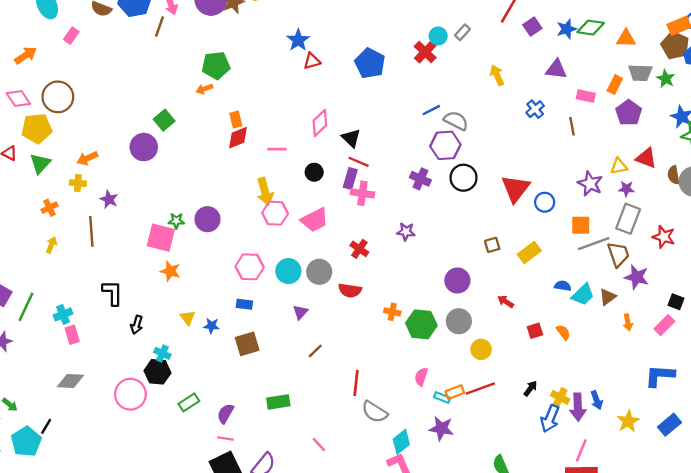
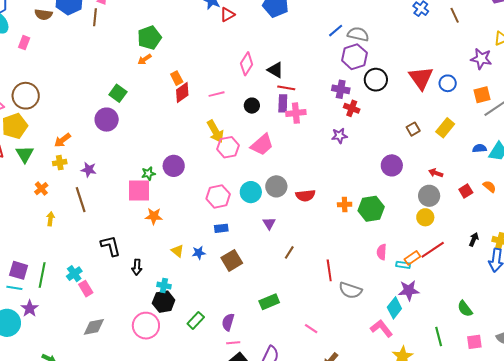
red cross: (359, 249) -> (352, 108), moved
gray circle: (459, 321) -> (429, 196), moved
cyan diamond: (401, 442) -> (394, 308), moved

